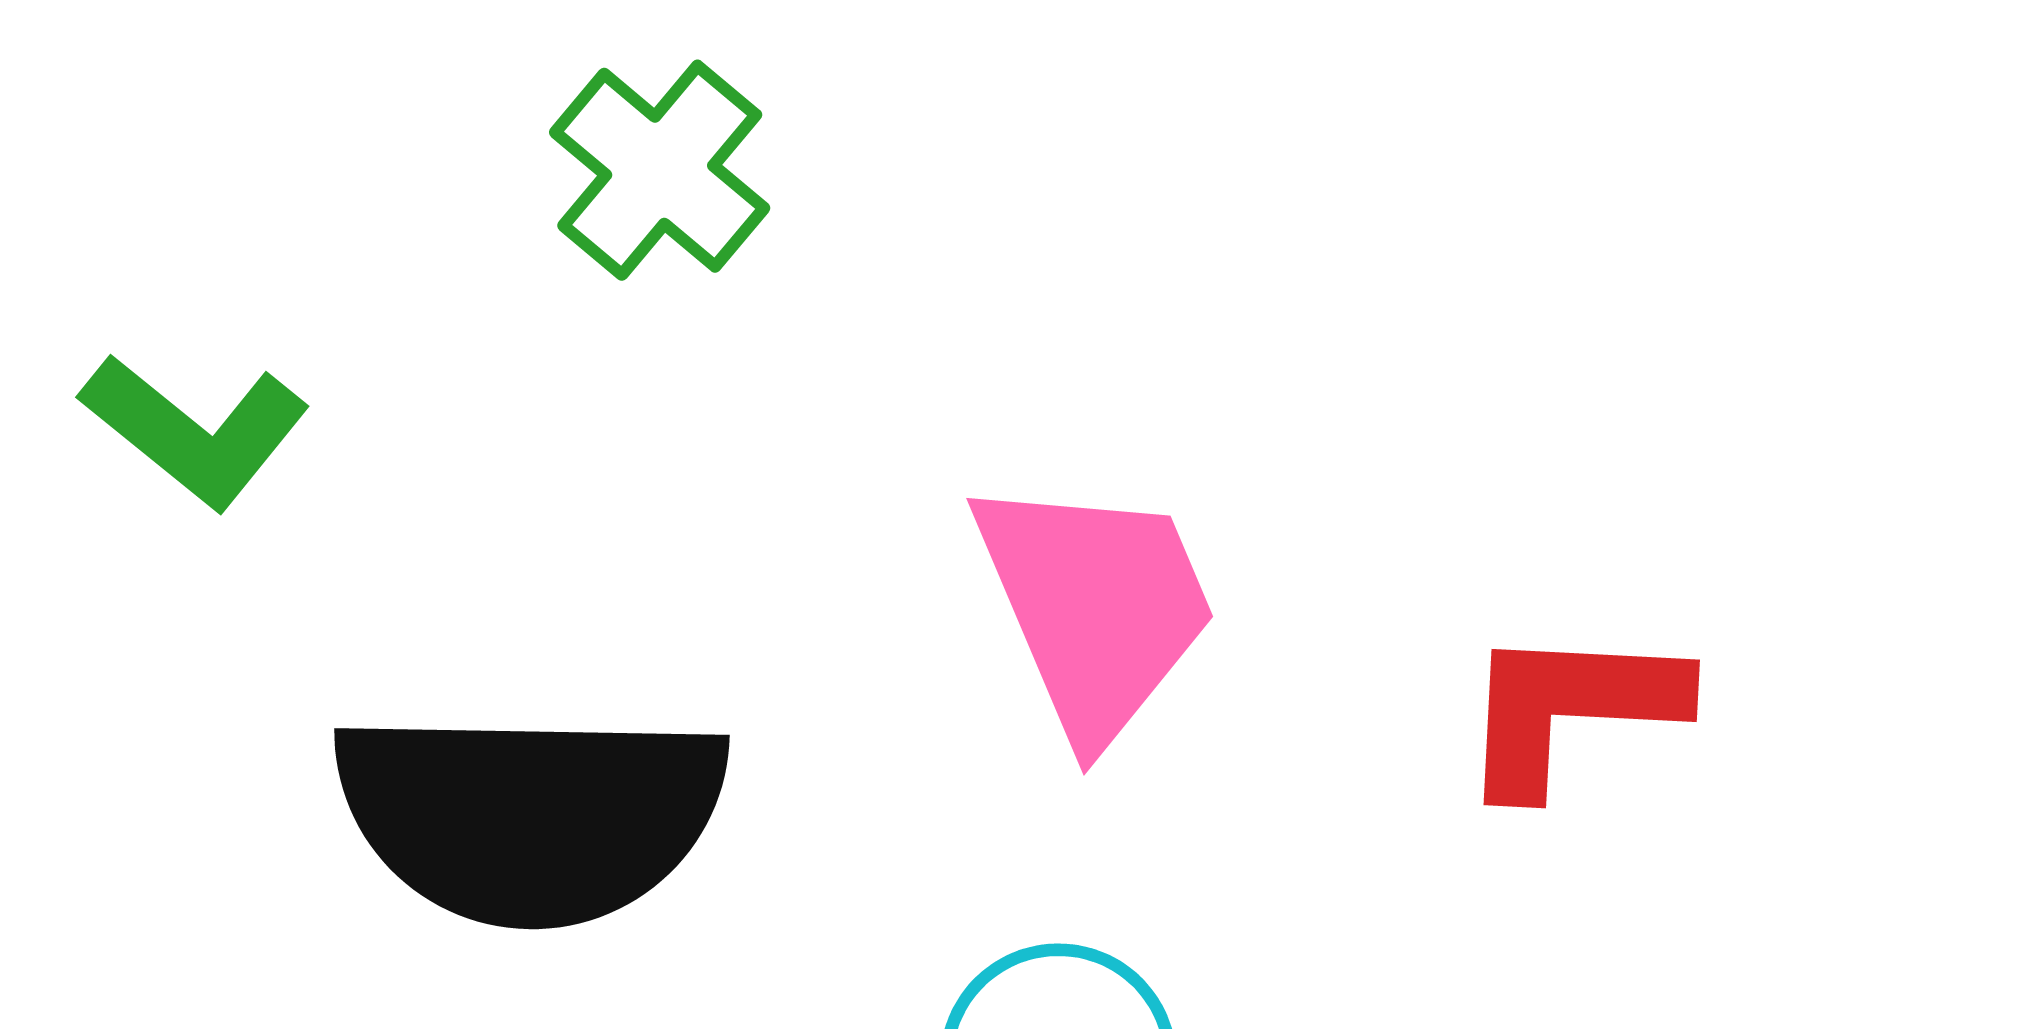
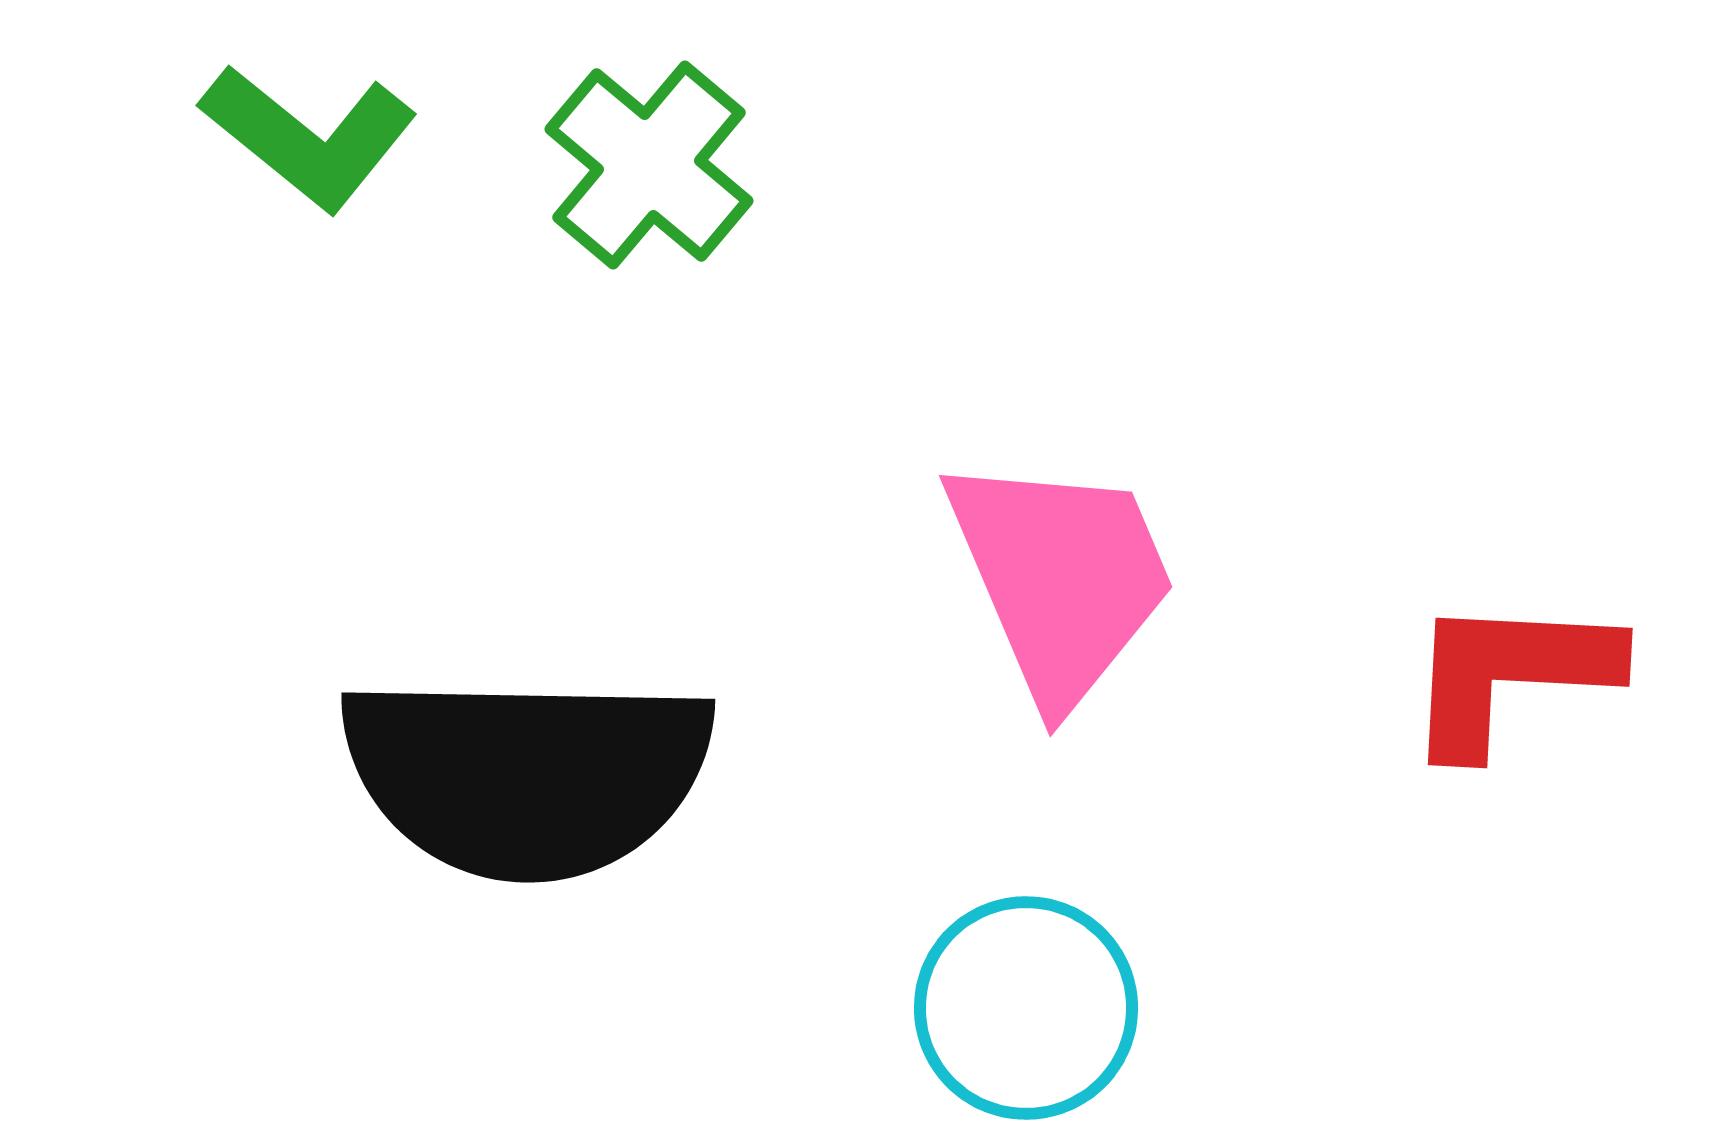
green L-shape: (195, 430) -> (309, 137), moved

